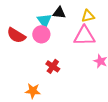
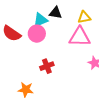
cyan triangle: (44, 21) -> (41, 20), turned 42
red cross: (53, 66) -> (47, 66), turned 32

